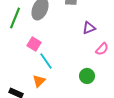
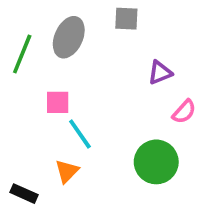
pink square: (34, 44) -> (58, 102), turned -32
green circle: (87, 76) -> (156, 162), size x1.5

